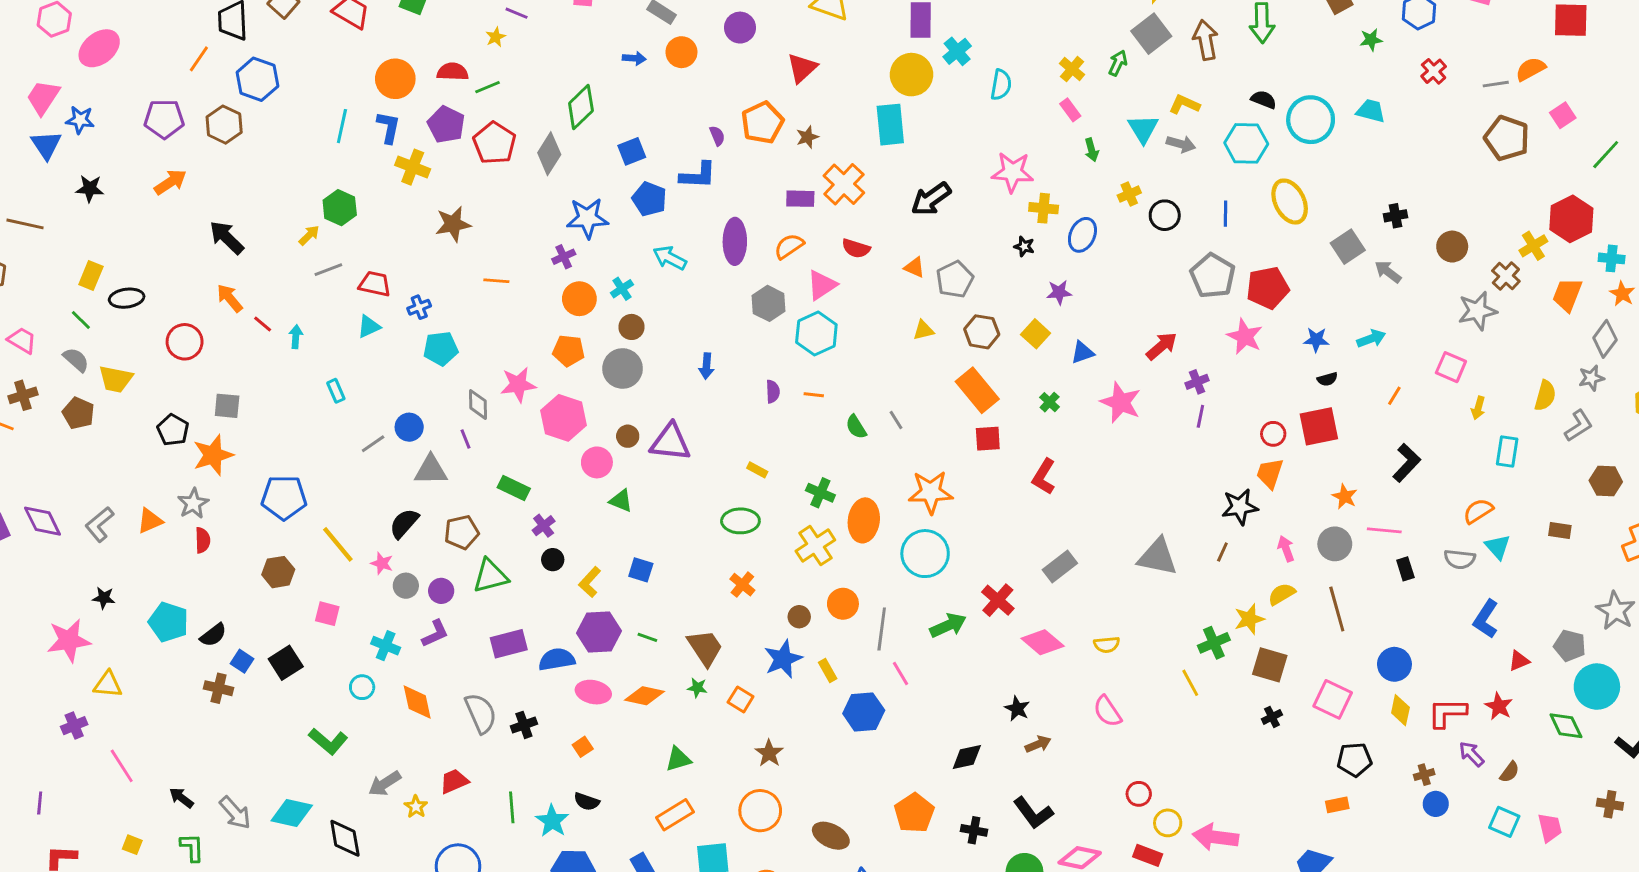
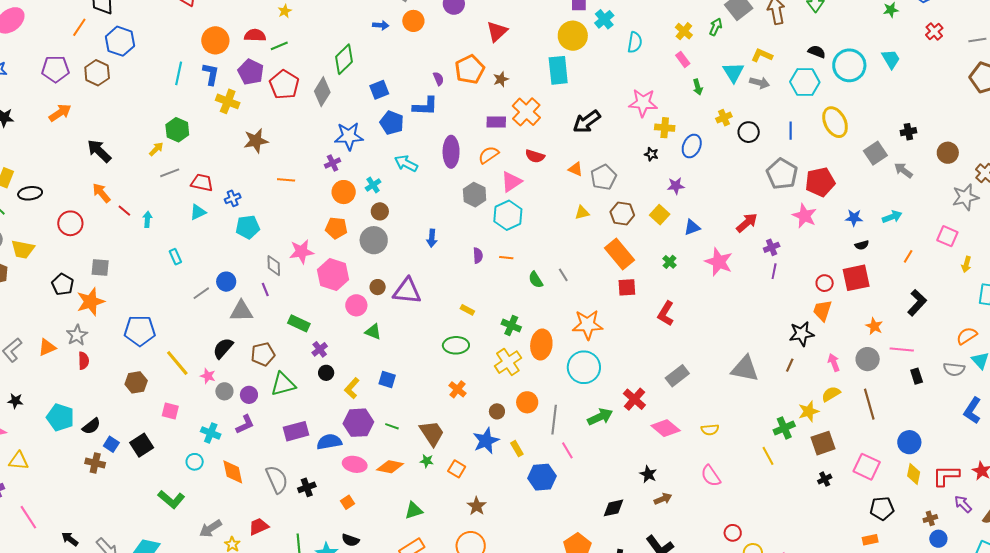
cyan trapezoid: (1371, 111) -> (891, 59), turned 45
brown square: (1270, 665) -> (823, 443), turned -35

